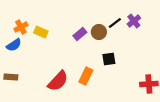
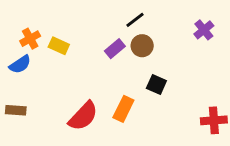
purple cross: (134, 21) -> (204, 30), moved
black line: (115, 23) -> (135, 20), moved
black square: (109, 59) -> (156, 84), turned 32

